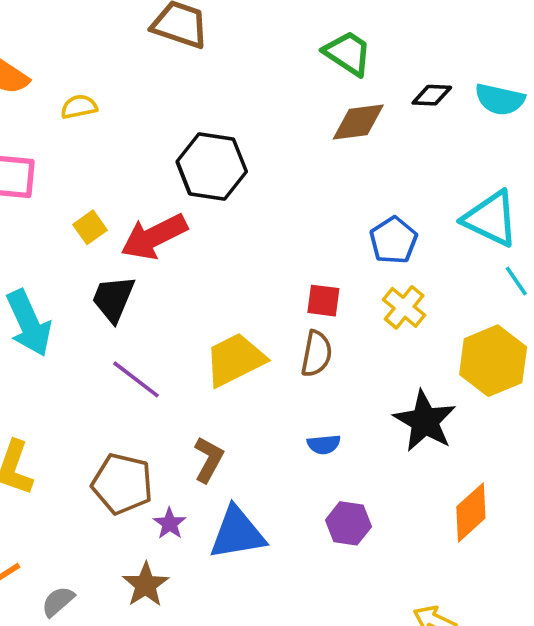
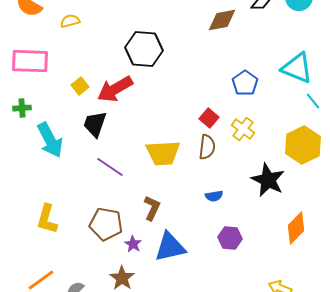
red square: (323, 301) -> (209, 118), turned 36
yellow cross: (404, 307) -> (243, 129), moved
yellow trapezoid: (235, 360) -> (163, 153), turned -153

